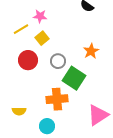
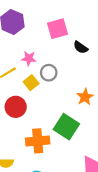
gray circle: (58, 61) -> (49, 73), moved
orange cross: (57, 99) -> (38, 141), moved

